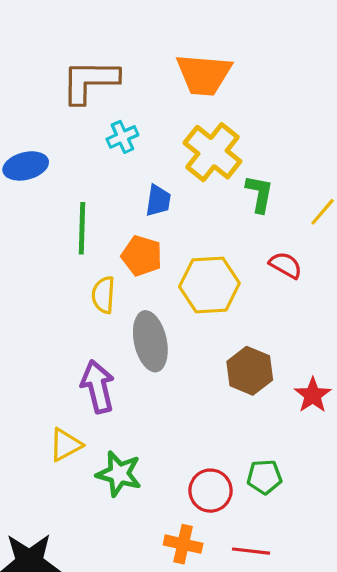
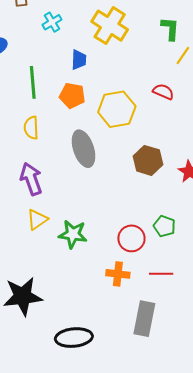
green L-shape: (259, 194) -> (170, 29), moved
yellow semicircle: (103, 295) -> (31, 128), moved
purple arrow: (98, 387) -> (31, 179), moved
green pentagon: (264, 477) -> (164, 226), turned 30

